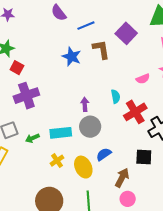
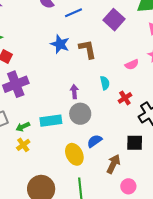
brown L-shape: (101, 49) -> (88, 49), moved
red cross: (135, 112) -> (125, 98), size x0.6
yellow cross: (57, 161) -> (23, 145), moved
pink circle: (128, 199) -> (128, 186), moved

